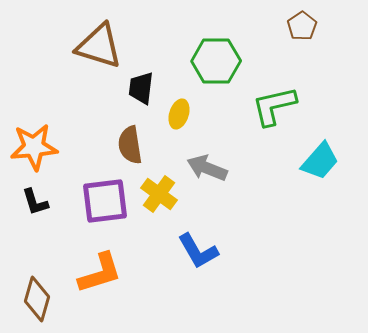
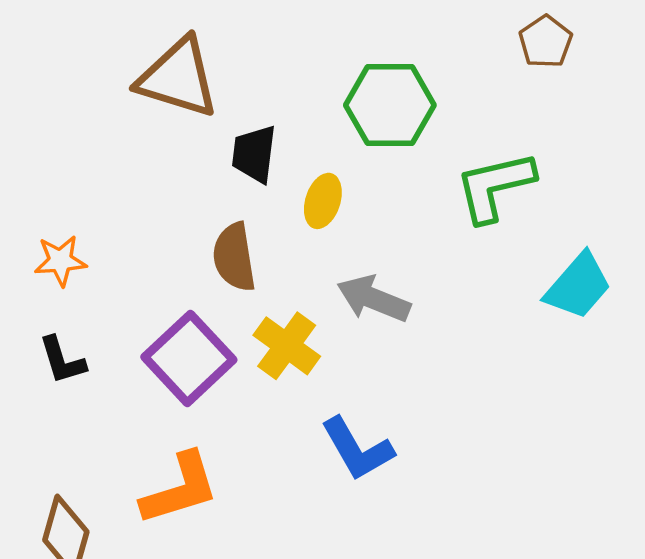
orange star: (34, 147) -> (60, 261), size x0.6
purple square: (105, 201) -> (189, 358), turned -36

